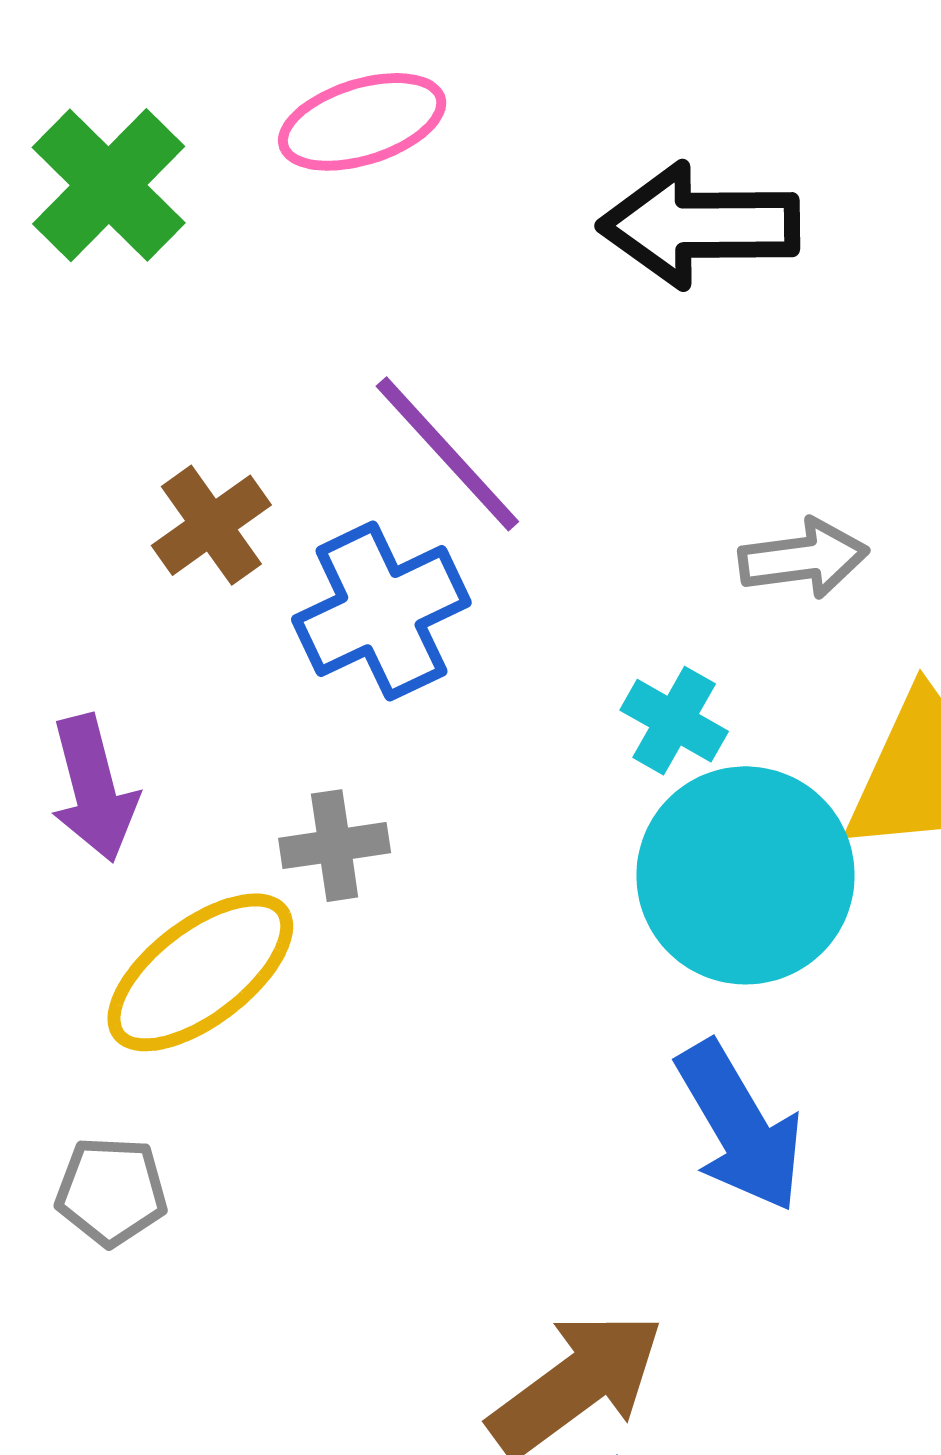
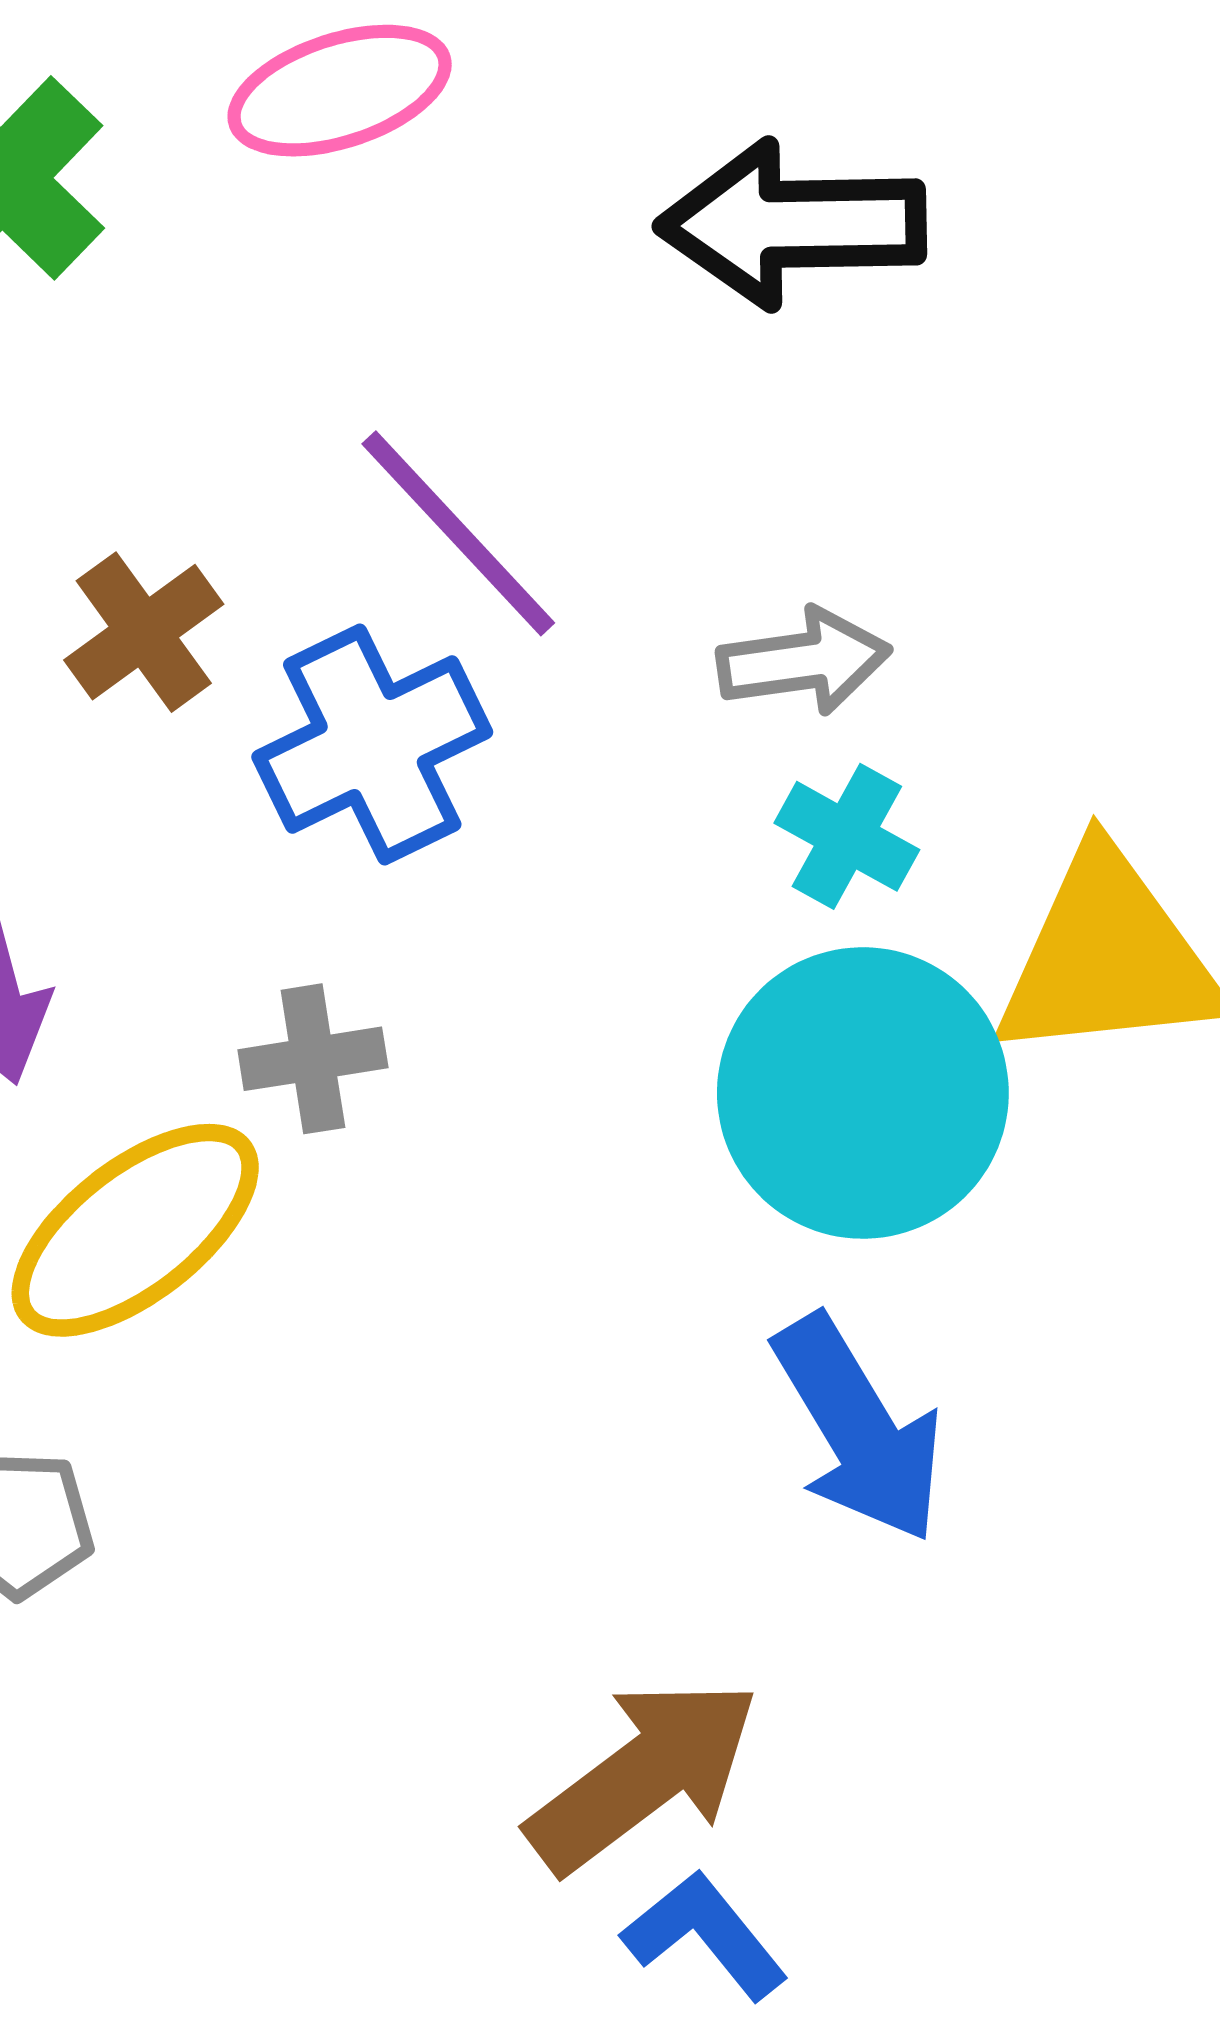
gray arrow: (804, 558) -> (804, 661), moved
cyan cross: (674, 721) -> (847, 836), moved

